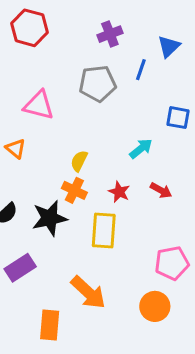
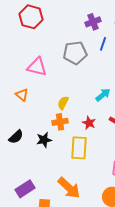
purple cross: (110, 34) -> (93, 22), moved
orange cross: (74, 190) -> (60, 122), turned -35
black star: (50, 218) -> (44, 140), size x0.7
purple rectangle: (20, 268) -> (25, 189), moved

